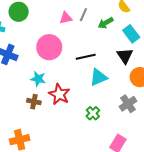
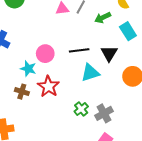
pink circle: (49, 47) -> (45, 54), moved, size x0.7
black triangle: (125, 56) -> (109, 53), moved
gray cross: (128, 104) -> (104, 113), moved

